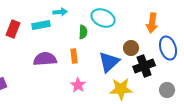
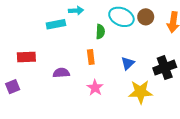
red rectangle: (13, 29) -> (26, 57), moved, turned 66
brown circle: (131, 48) -> (146, 17), moved
purple semicircle: (45, 59) -> (61, 73), moved, size x0.7
blue triangle: (109, 62) -> (128, 63), size x0.6

